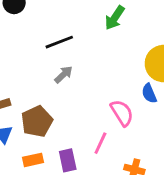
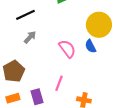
pink semicircle: (122, 113) -> (67, 49), moved

